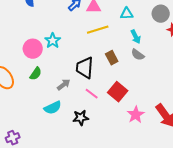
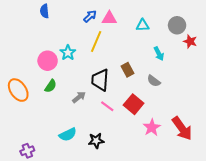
yellow line: (98, 30) -> (96, 41), moved, turned -50
cyan arrow: (136, 37) -> (159, 54), moved
gray semicircle: (138, 55) -> (154, 81), moved
cyan semicircle: (53, 108) -> (68, 135), moved
black star: (81, 118) -> (96, 141), moved

